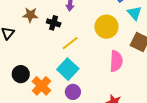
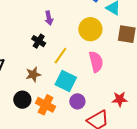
brown star: (30, 15) -> (33, 74), moved
black cross: (54, 23) -> (39, 41), turned 32
pink semicircle: (116, 61) -> (96, 62), moved

